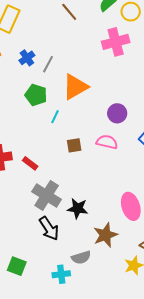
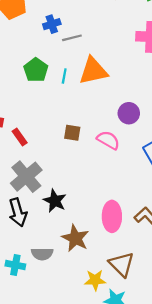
gray line: (48, 64) -> (72, 38), turned 30
green pentagon: (36, 95) -> (36, 70), moved
cyan line: (55, 117) -> (64, 76), moved, turned -32
brown star: (105, 235) -> (75, 238), turned 30

